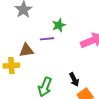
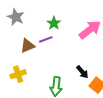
brown triangle: (26, 50) -> (28, 46), moved

